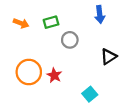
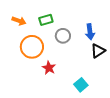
blue arrow: (100, 14) -> (90, 32), moved
orange circle: (29, 72) -> (32, 47), moved

